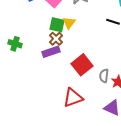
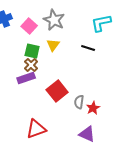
yellow triangle: (69, 23) -> (53, 45), moved
red triangle: (73, 98) -> (36, 129), moved

